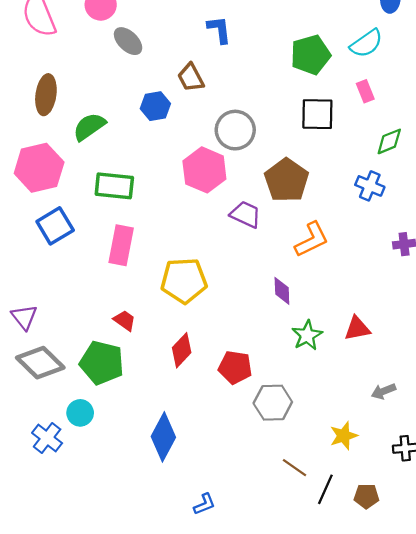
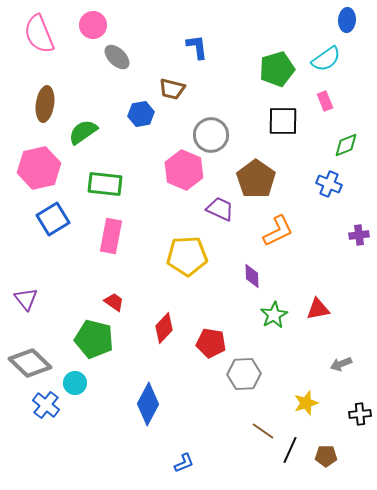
brown trapezoid: (191, 78) -> (172, 89), turned -48
yellow pentagon: (184, 281) -> (187, 256), moved
gray diamond: (40, 363) -> (30, 363), moved

